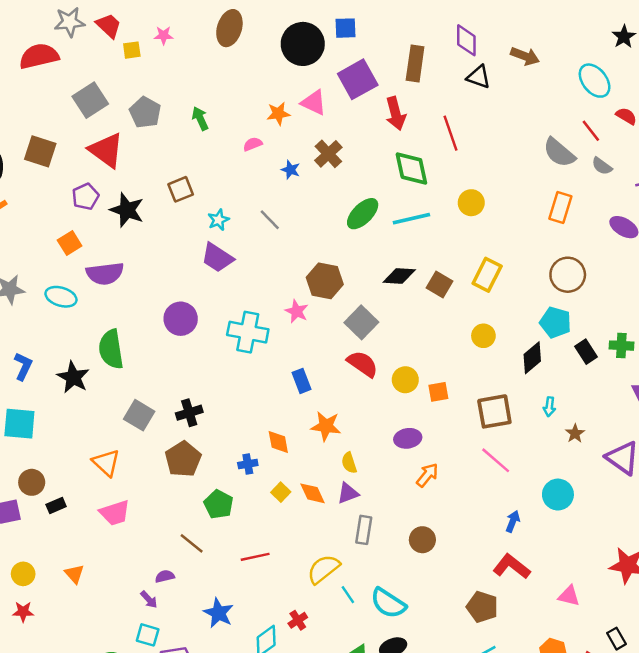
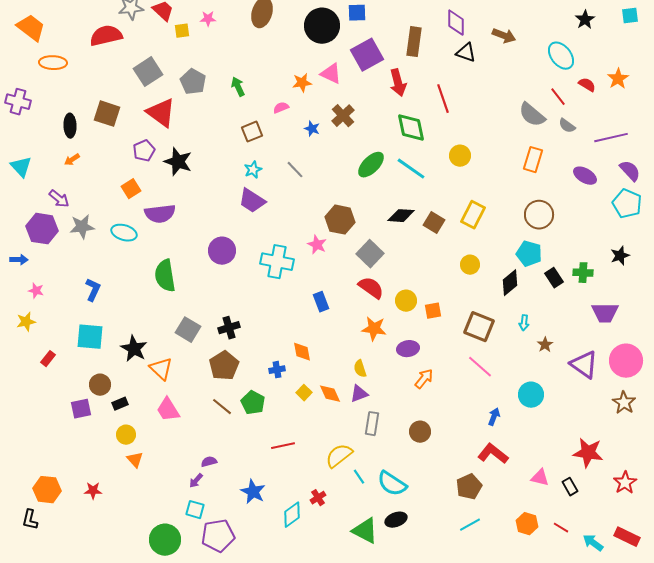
brown square: (181, 189) -> (252, 132), moved
cyan line: (411, 219) -> (411, 169), turned 48
black star: (73, 377) -> (134, 349), moved
brown square: (494, 411) -> (479, 327), turned 32
orange star: (326, 426) -> (374, 329), moved
pink trapezoid: (115, 513) -> (168, 410), turned 76
brown line: (192, 543) -> (222, 407), moved
yellow circle: (23, 574) -> (126, 435), moved
purple arrow: (149, 600) -> (196, 481), turned 84
brown pentagon: (482, 607) -> (469, 487), turned 30
black rectangle: (617, 639) -> (570, 487), moved

